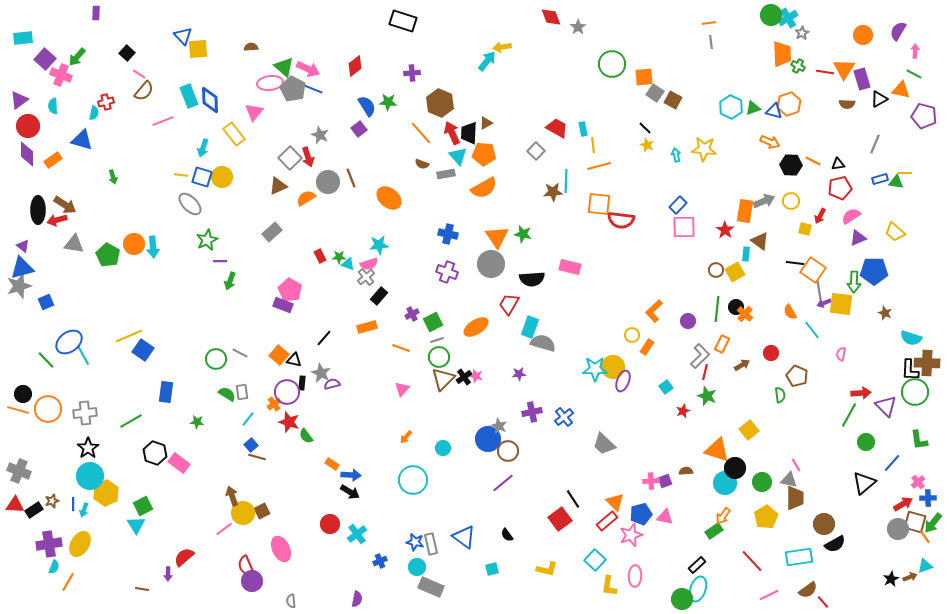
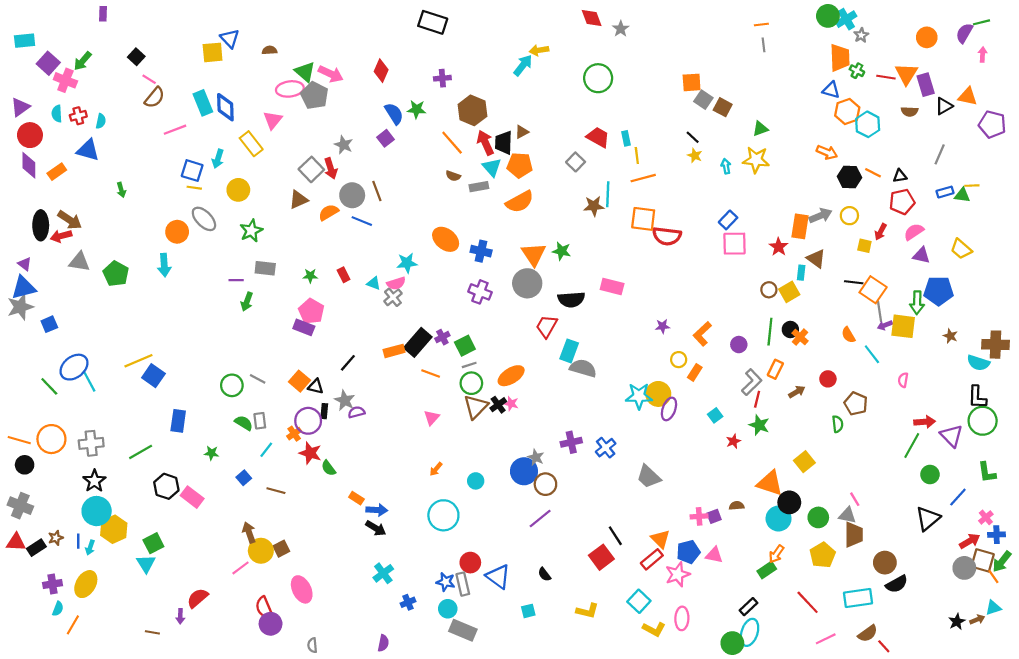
blue triangle: (183, 36) -> (230, 38), moved
green circle: (612, 64) -> (598, 78), moved
red diamond: (355, 66) -> (381, 71), turned -30
green line: (914, 74) -> (982, 22), moved, turned -42
blue line: (313, 89) -> (362, 221), moved
red cross: (106, 102) -> (78, 116), moved
cyan hexagon: (731, 107) -> (868, 124), moved
green triangle: (753, 108) -> (760, 129), moved
blue triangle: (774, 111) -> (831, 90), moved
blue square: (202, 177) -> (192, 171), moved
orange ellipse: (389, 198) -> (446, 239), moved
gray rectangle: (272, 232) -> (265, 268), moved, turned 48
purple triangle: (858, 238) -> (921, 255), turned 36
green star: (207, 240) -> (251, 231), moved
orange circle: (134, 244) -> (177, 232), moved
green star: (339, 257) -> (310, 276), moved
black rectangle: (379, 296) -> (418, 342), moved, size x1.5
orange ellipse: (476, 327) -> (511, 376), moved
brown cross: (927, 363) -> (995, 345), moved
purple star: (519, 374) -> (663, 326), moved
black circle: (23, 394) -> (25, 465), moved
blue square: (251, 445) -> (244, 478), moved
red circle: (330, 524) -> (470, 563), moved
purple cross: (49, 544) -> (53, 584), size x0.7
yellow L-shape: (609, 586) -> (654, 629), turned -70

